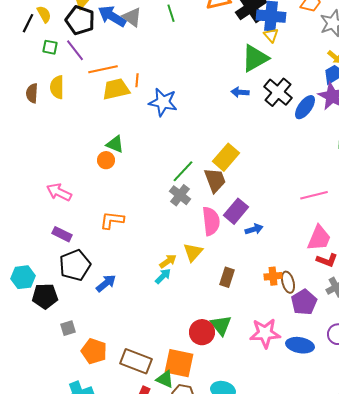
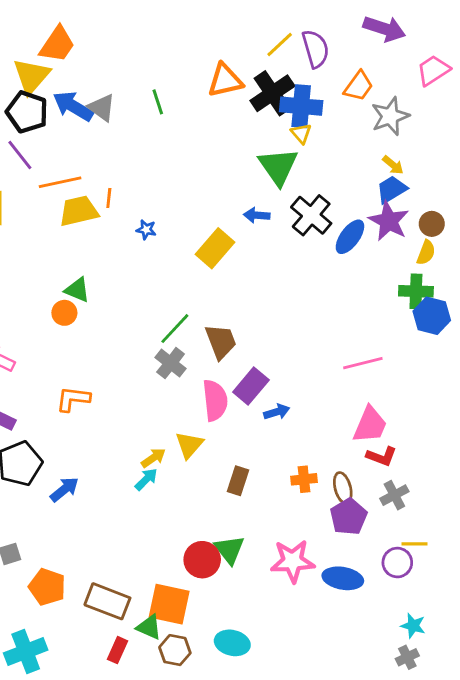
green triangle: (255, 58) -> (278, 166), turned -36
blue star: (163, 102) -> (146, 230), size x0.5
yellow rectangle: (226, 157) -> (215, 248), moved
brown ellipse: (288, 282) -> (343, 488), moved

